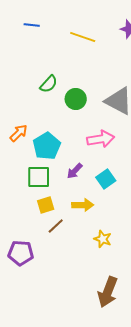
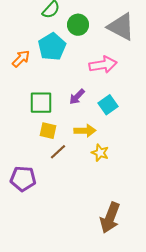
cyan pentagon: (47, 146) -> (52, 47), moved
yellow square: (46, 205) -> (48, 131), turned 30
yellow star: (103, 239) -> (100, 153), moved

